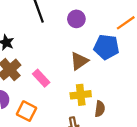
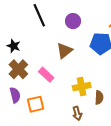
brown triangle: (79, 61) -> (64, 51), moved
orange square: (27, 111) -> (36, 104), turned -36

